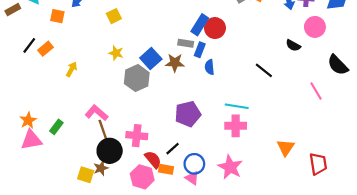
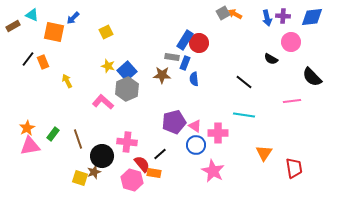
orange square: (57, 16) -> (54, 32), size x1.5
orange rectangle: (45, 49) -> (43, 62), turned -72
blue square: (151, 58) -> (127, 71), moved
yellow arrow: (72, 69) -> (67, 81), turned -56
pink line: (316, 91) -> (292, 101), turned -66
cyan line: (237, 106) -> (244, 115), moved
pink L-shape: (97, 113) -> (103, 102), moved
brown line: (103, 130) -> (78, 139), moved
blue circle: (194, 164) -> (196, 145), moved
pink triangle: (192, 178) -> (195, 126), moved

